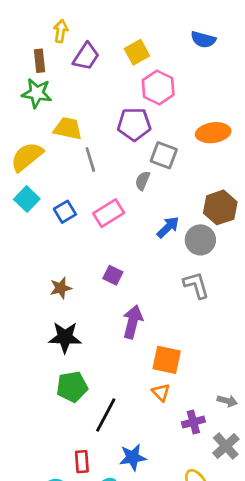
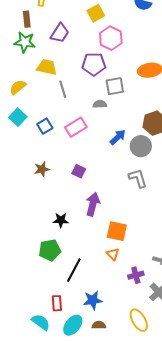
purple trapezoid: (86, 56) -> (60, 33), moved
gray square: (164, 155) -> (115, 86), turned -30
yellow semicircle: (27, 157) -> (18, 87), size x0.7
gray semicircle: (143, 181) -> (100, 104), turned 64
brown star: (61, 288) -> (42, 169), moved
black star: (65, 337) -> (61, 220), moved, size x0.7

